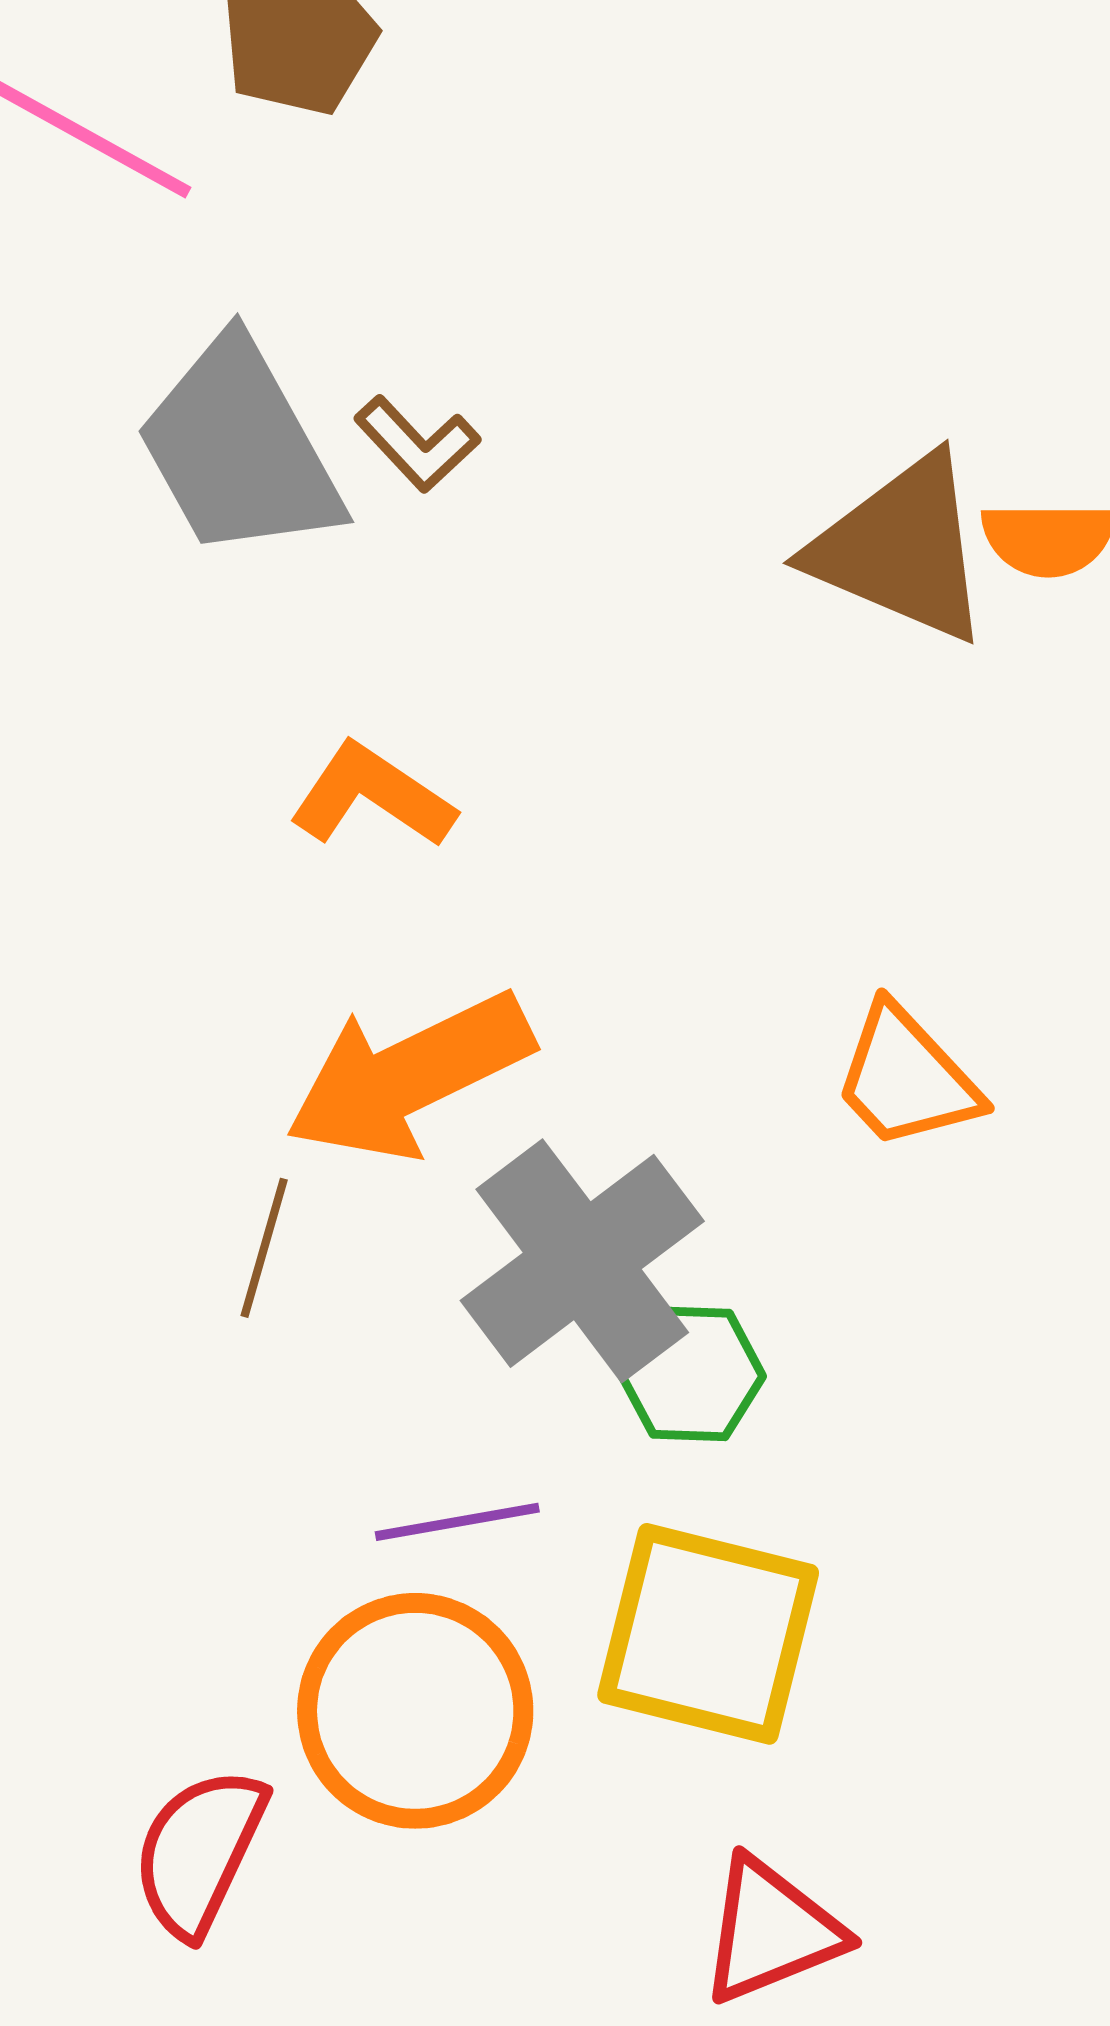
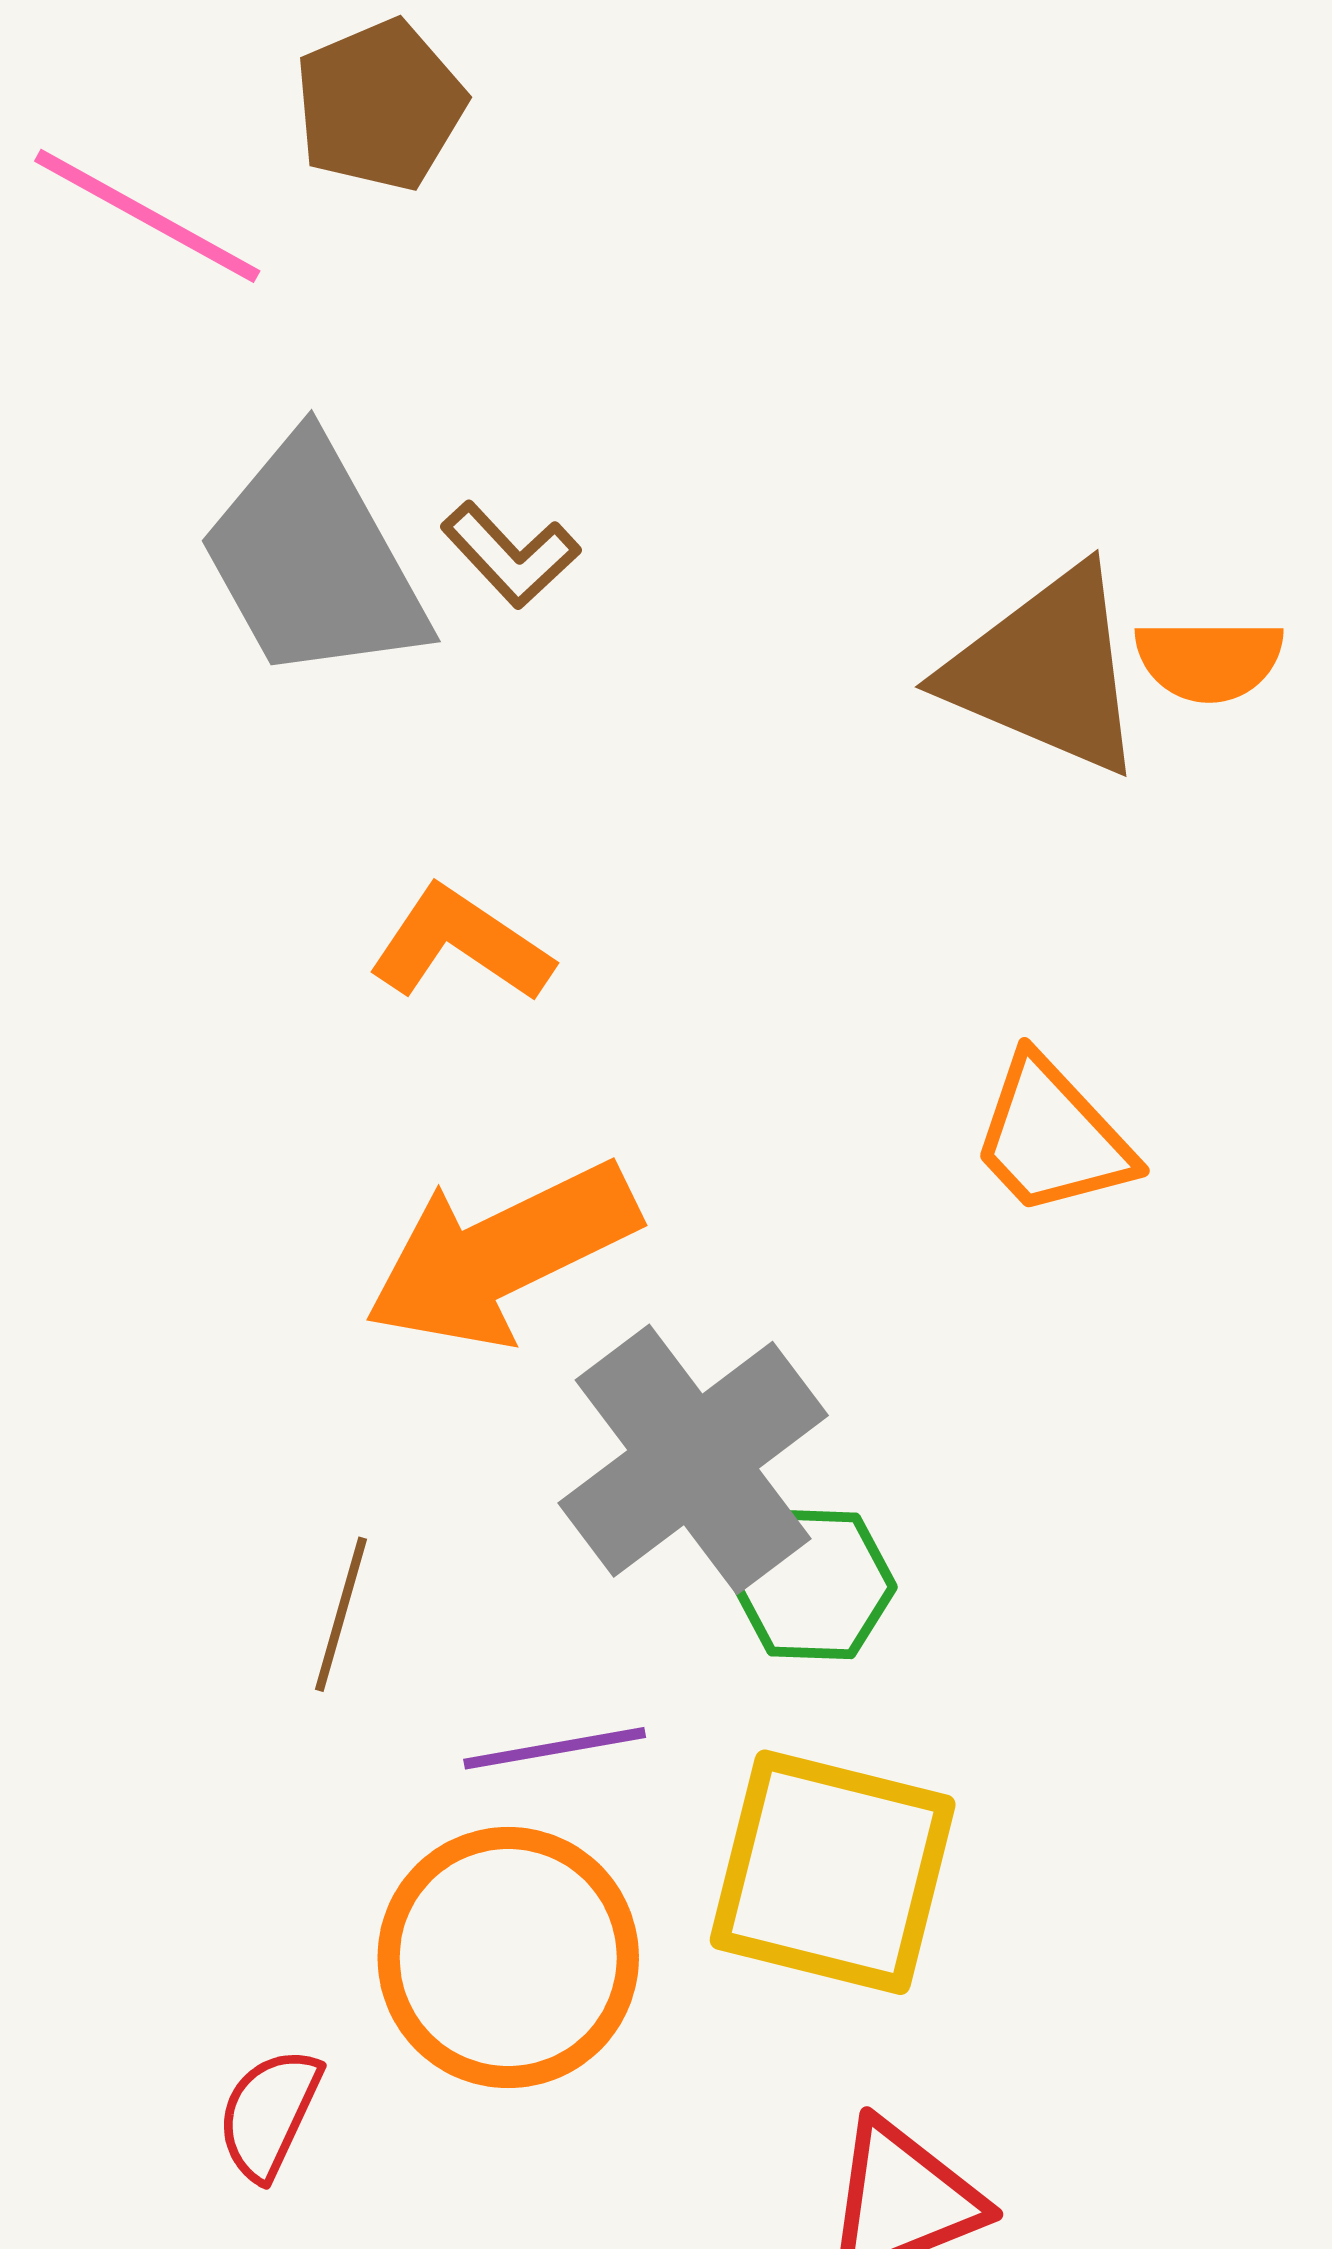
orange trapezoid: (906, 1078) -> (1052, 1137), moved
brown line: (264, 1248) -> (341, 1614), moved
red semicircle: (199, 1852) -> (269, 2114), size x0.7

